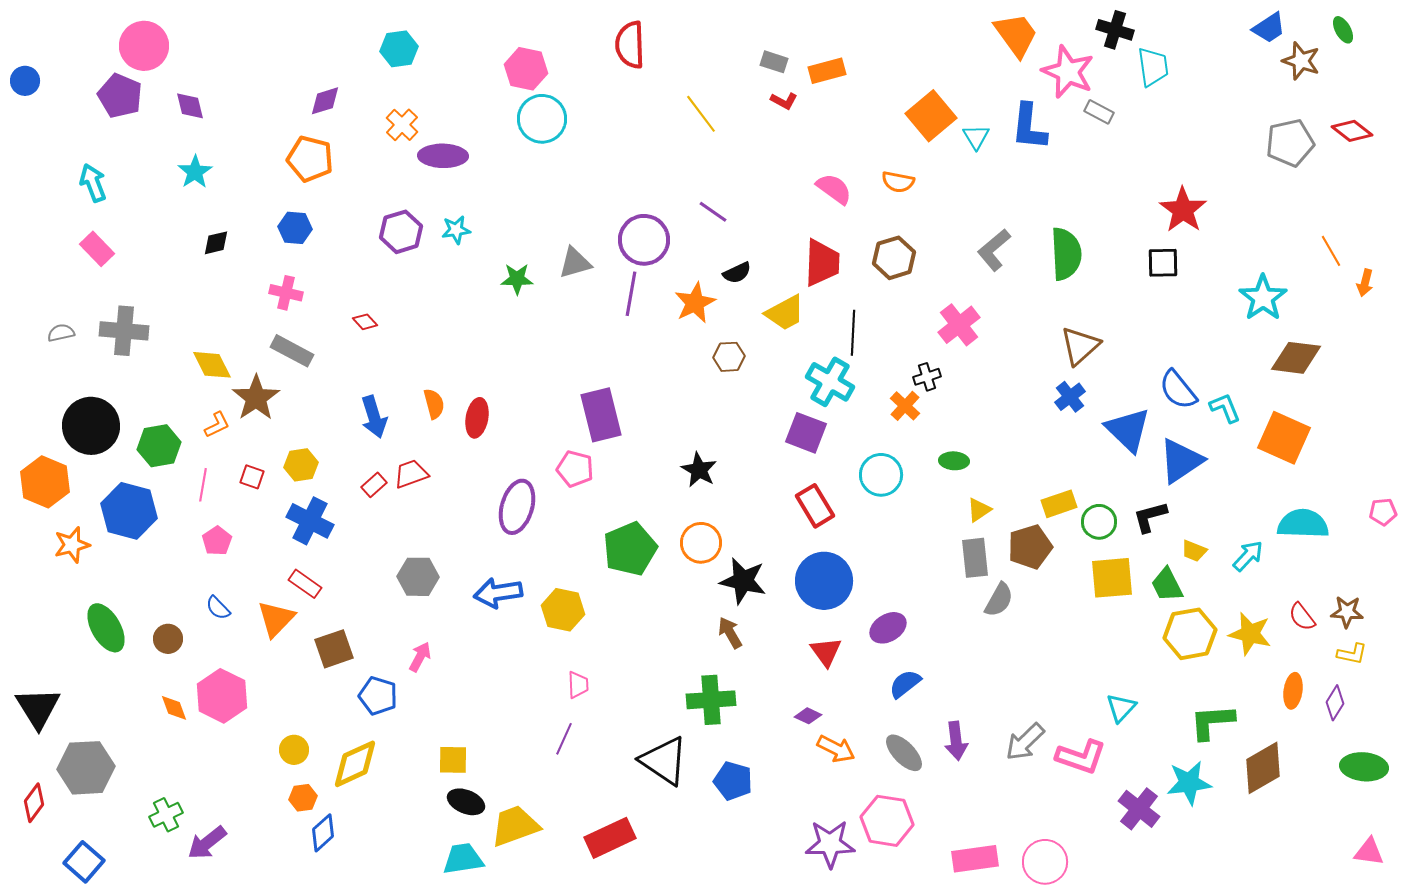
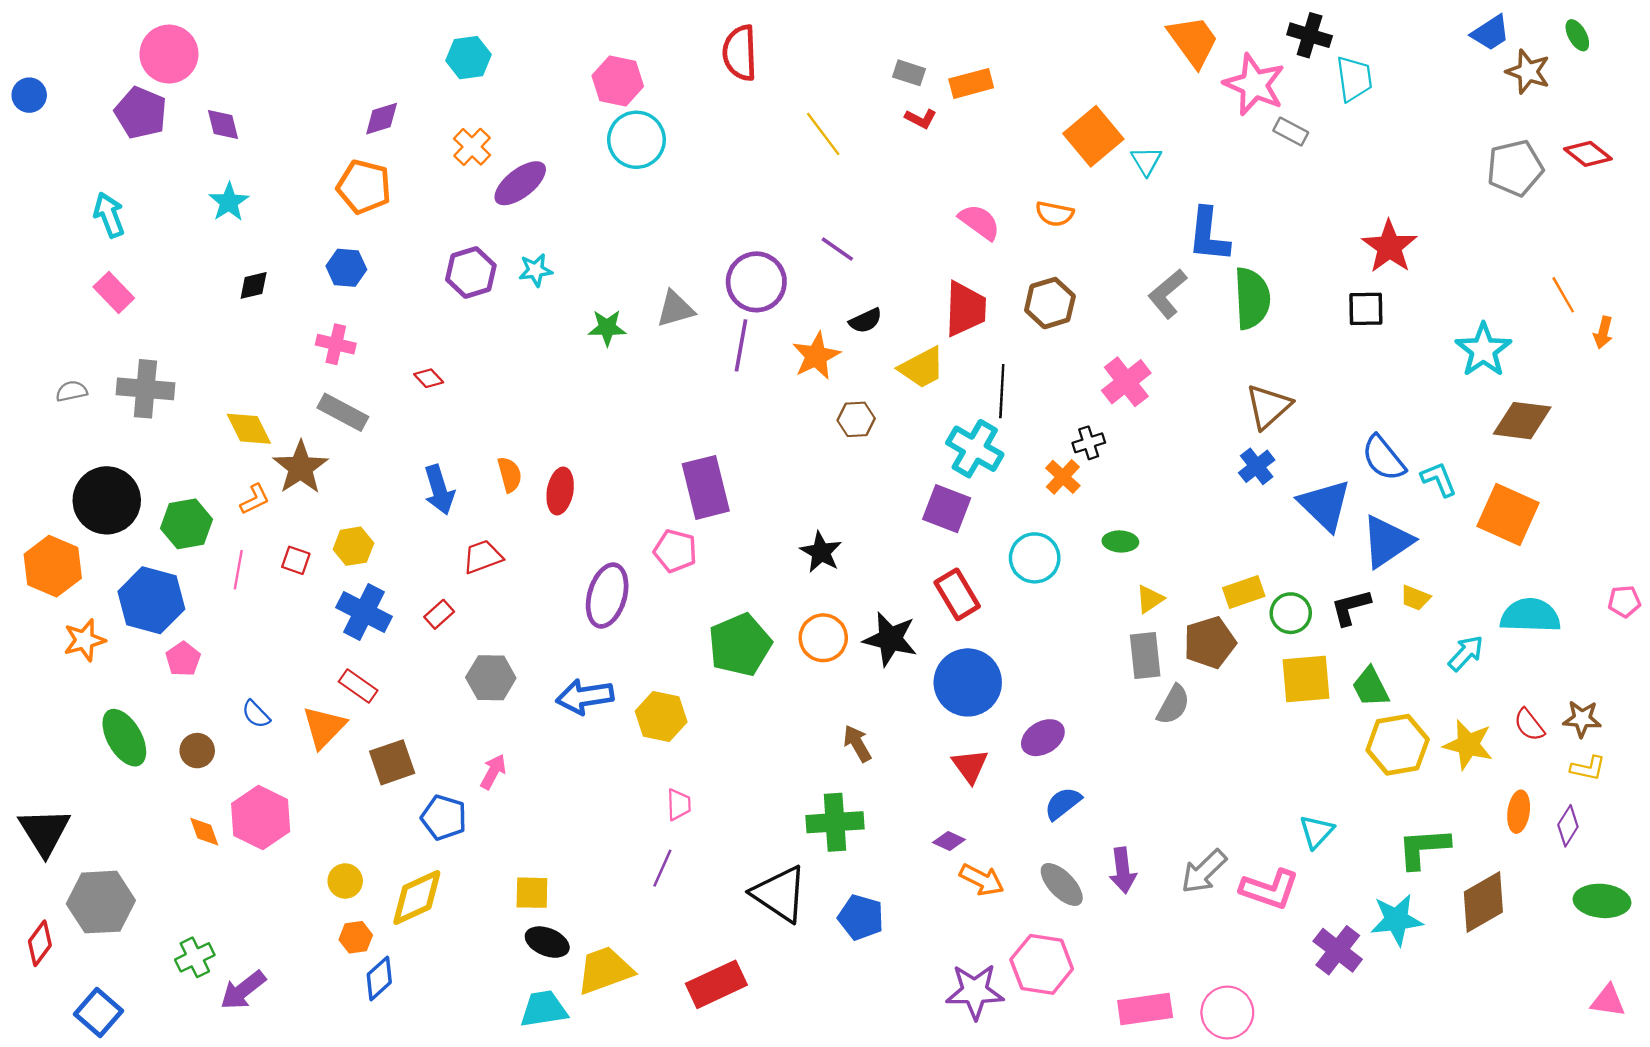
blue L-shape: (1029, 127) -> (1209, 235), moved
purple ellipse: (443, 156) -> (520, 183), turned -39
red rectangle: (374, 485) -> (439, 614), moved
pink pentagon: (217, 541) -> (183, 659), moved
yellow trapezoid: (1194, 551) -> (1415, 598), moved
black star: (743, 581) -> (890, 639), moved

